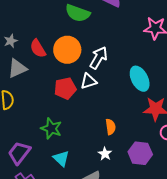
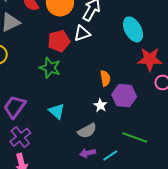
green star: (51, 128) -> (50, 68), moved
purple hexagon: (140, 153) -> (124, 96), moved

